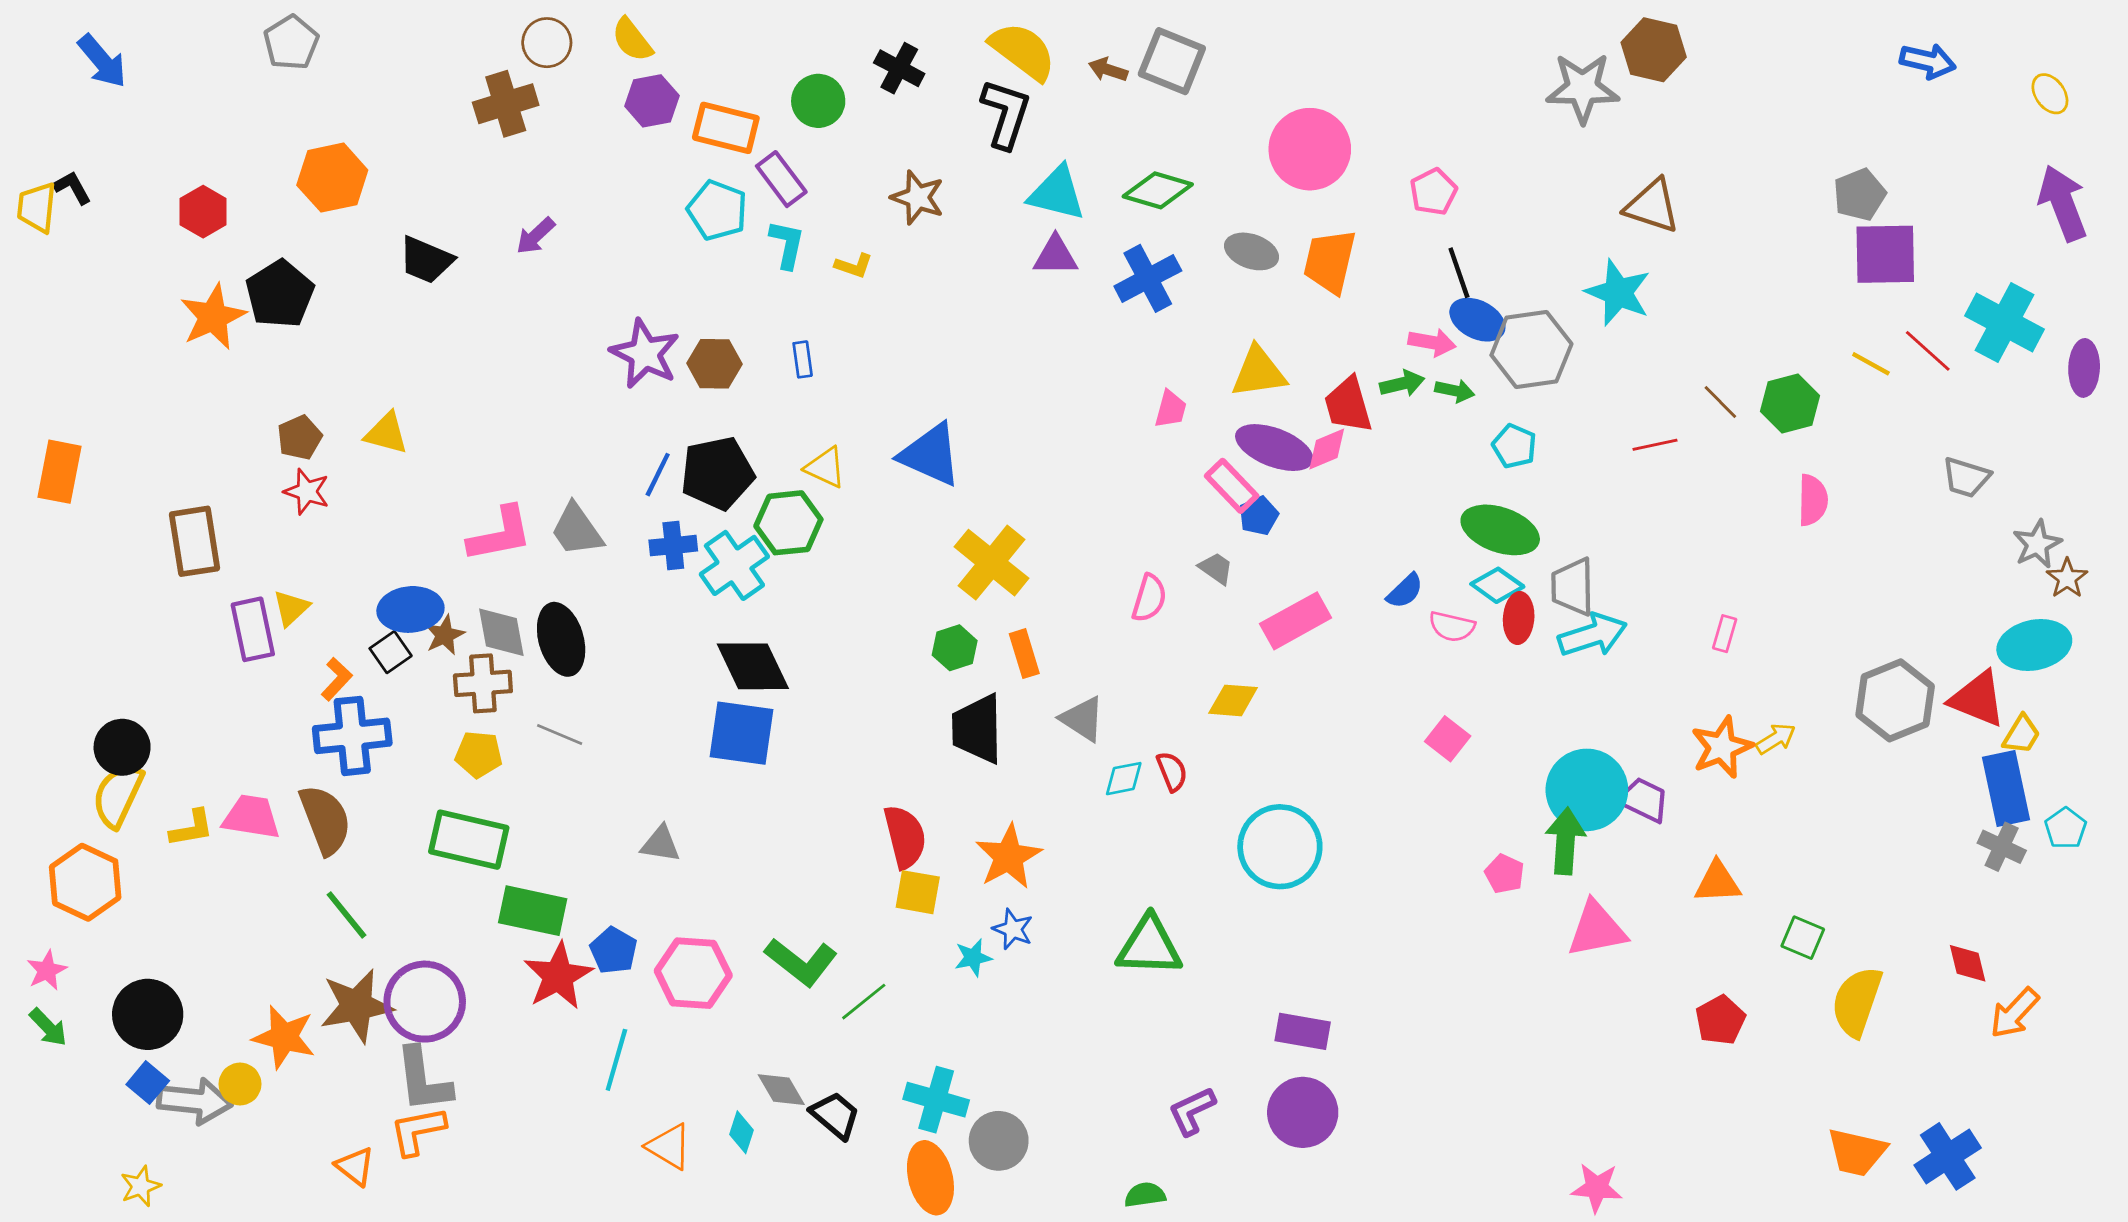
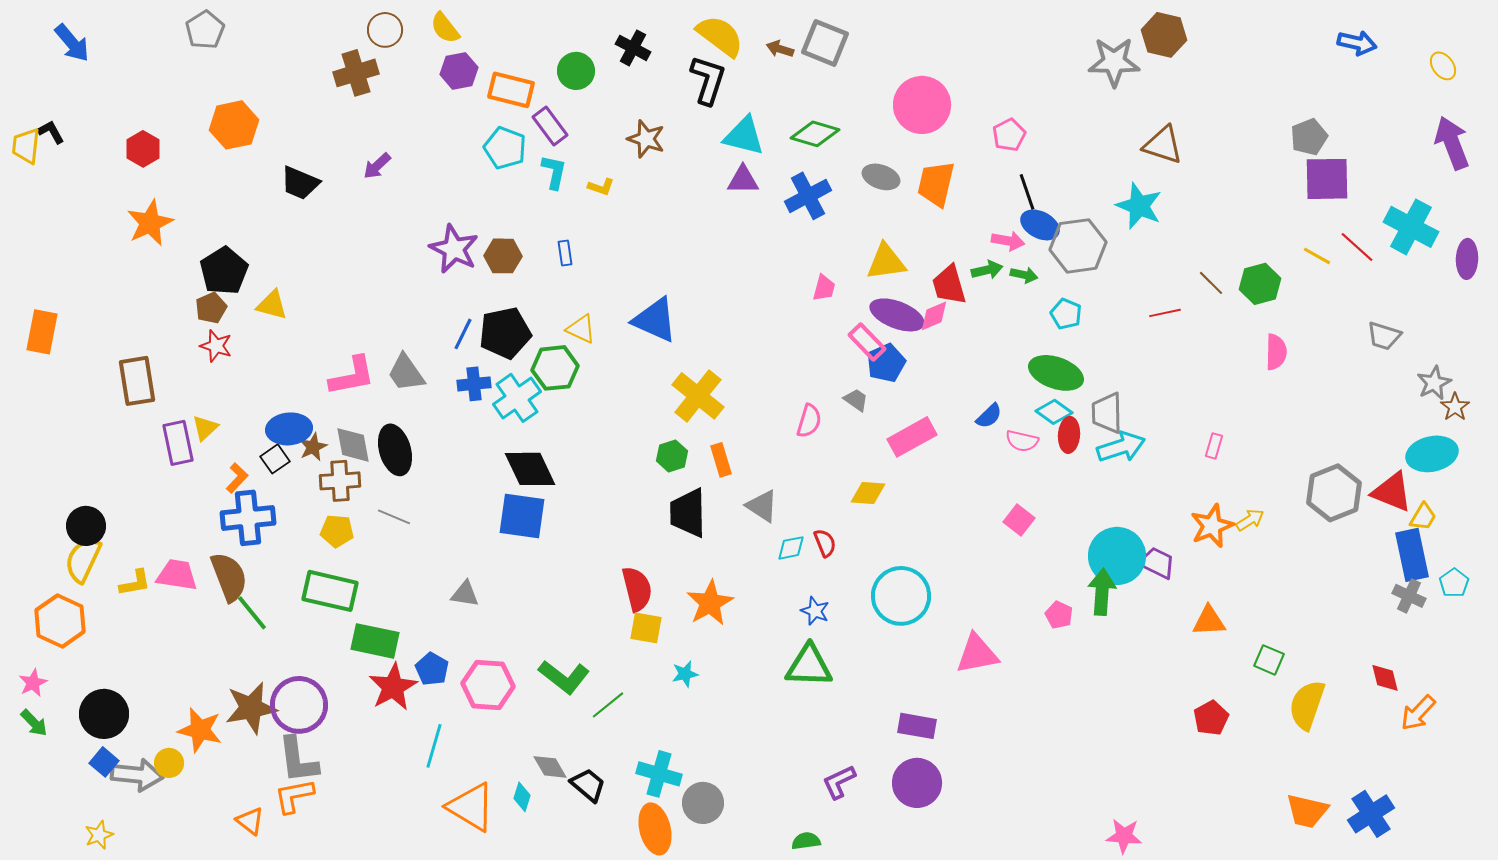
black pentagon: (280, 294) -> (224, 271), moved
blue pentagon: (1259, 516) -> (886, 363), size x1.4
green line: (347, 915) -> (252, 613), moved
blue star: (1013, 929) -> (815, 611), moved
pink triangle: (1597, 929) -> (977, 654), moved
orange triangle: (669, 1147) -> (471, 807), size x1.5

